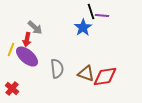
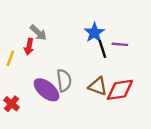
black line: (91, 12) -> (102, 49), moved
purple line: (102, 16) -> (120, 44), moved
purple ellipse: (27, 56) -> (46, 90), moved

